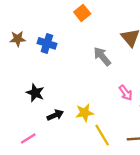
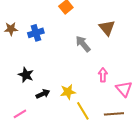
blue cross: (47, 43) -> (36, 33), turned -35
pink arrow: (126, 93) -> (103, 75), turned -144

